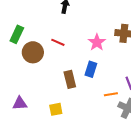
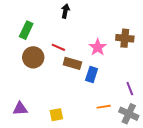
green rectangle: (17, 34) -> (26, 30), moved
brown rectangle: (70, 79) -> (72, 63), moved, turned -60
orange line: (111, 94) -> (104, 107), moved

